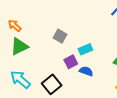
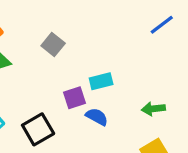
gray square: (60, 36) -> (53, 44), moved

